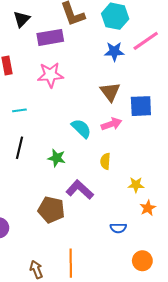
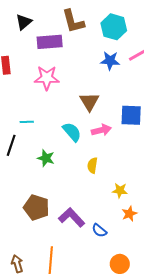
brown triangle: (110, 92) -> (89, 102), moved
cyan line: (19, 110) -> (27, 122), moved
purple L-shape: (80, 190) -> (72, 217), moved
blue semicircle: (118, 228) -> (99, 230), turned 35

